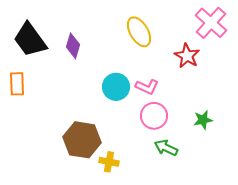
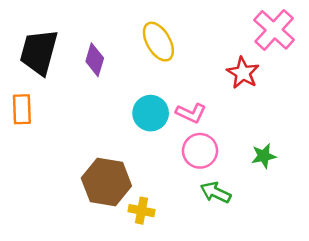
yellow ellipse: (139, 32) -> (158, 42), moved
black trapezoid: (30, 40) -> (39, 52), turned 51

